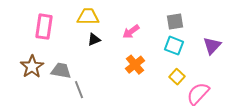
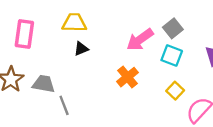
gray square: (175, 22) -> (173, 28), turned -30
pink arrow: (131, 32) -> (140, 40), moved, size x1.4

